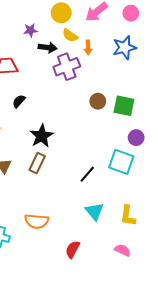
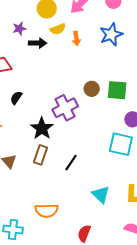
yellow semicircle: (70, 35) -> (58, 29), turned -49
purple cross: (67, 67) -> (65, 108), moved
black line: (87, 174) -> (71, 163), moved

